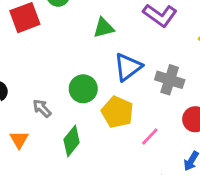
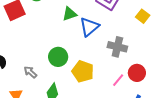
blue triangle: (128, 67) -> (89, 27), moved
pink line: (150, 137) -> (118, 80), moved

